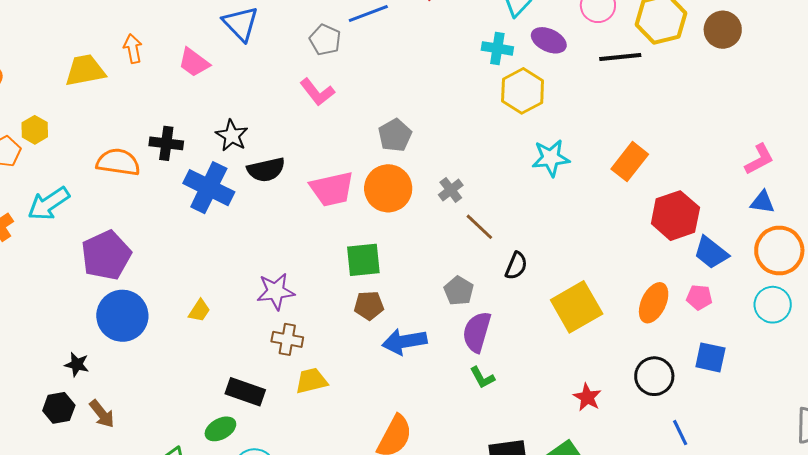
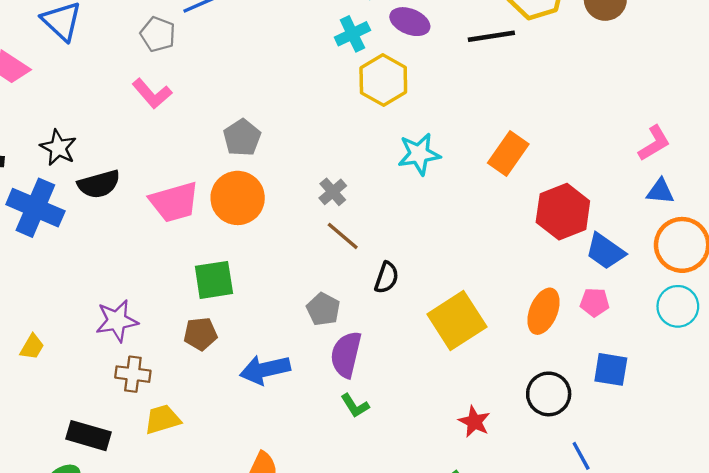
cyan cross: (497, 48) -> (352, 34), turned -32
gray cross: (451, 190) -> (333, 192), moved
brown pentagon: (369, 305) -> (200, 334), moved

